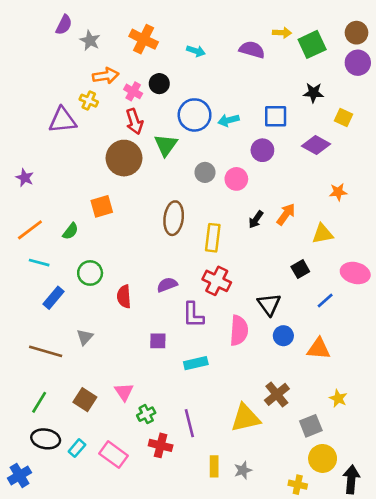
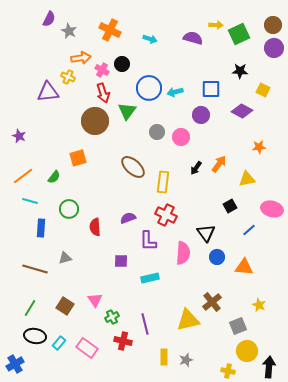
brown ellipse: (174, 218) -> (133, 167), turned -55
blue rectangle: (53, 298) -> (41, 228), turned -36
gray triangle: (85, 337) -> (65, 258), turned 32

